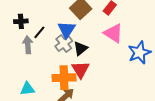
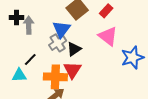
black line: (39, 32) -> (30, 60), moved
gray arrow: (28, 45) -> (29, 25), moved
cyan triangle: (27, 89) -> (19, 75), moved

